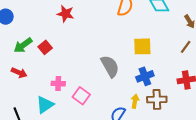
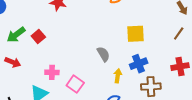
gray semicircle: (110, 66) -> (103, 54), size x0.7
yellow arrow: (135, 101) -> (118, 76), moved

